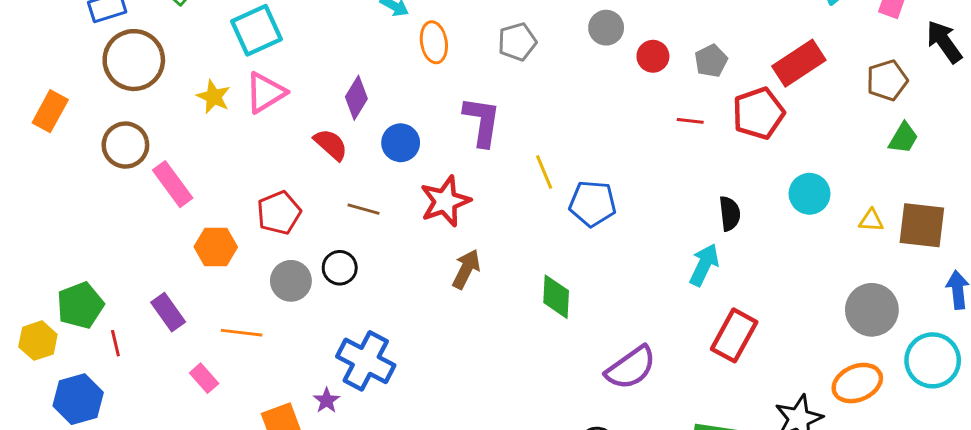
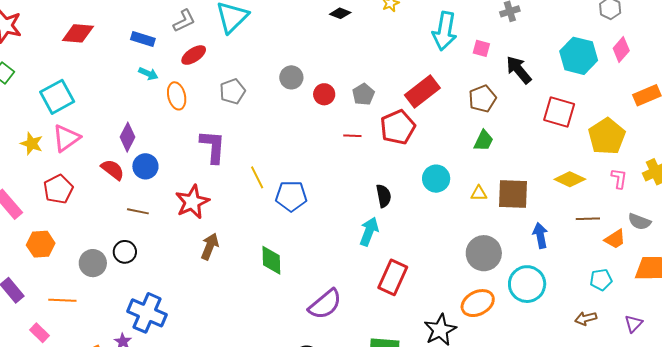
green trapezoid: (903, 138) -> (484, 141), moved
blue circle: (401, 143) -> (145, 166), moved
red pentagon: (279, 213) -> (58, 189), moved

